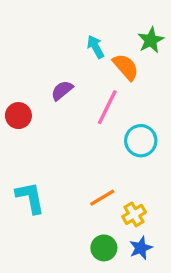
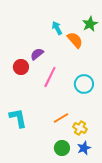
pink line: (107, 107) -> (50, 77), moved
red circle: (18, 116) -> (21, 67), moved
yellow cross: (134, 214) -> (80, 128), turned -32

